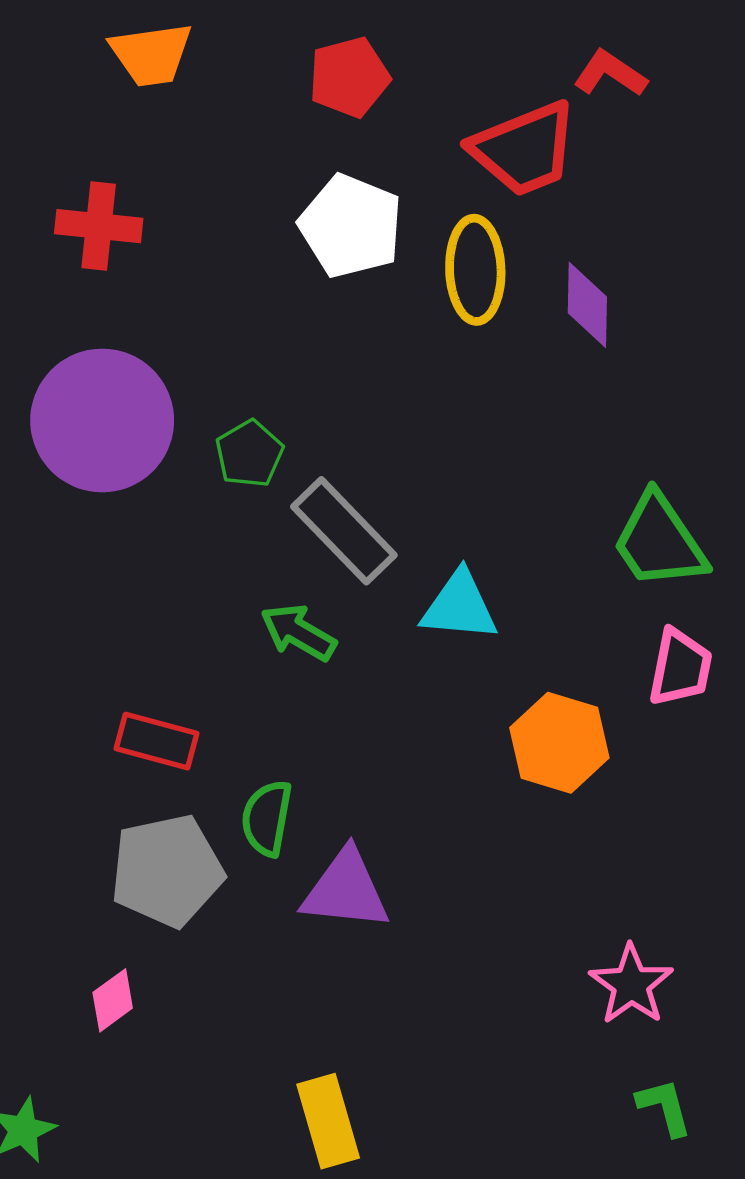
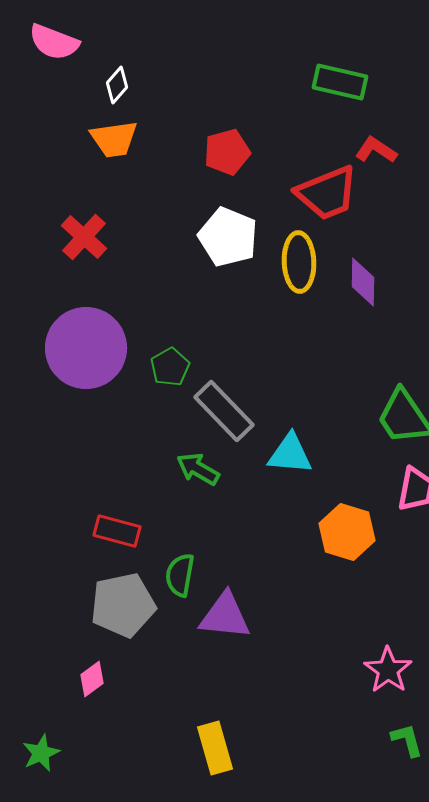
red cross: (99, 226) -> (84, 237), turned 36

